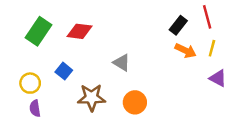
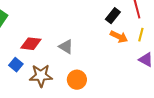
red diamond: (79, 31) -> (31, 44), moved
blue square: (64, 71) -> (16, 65), moved

